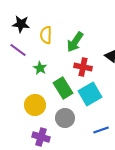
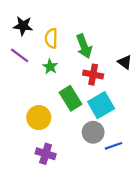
green arrow: (75, 42) -> (84, 46), turned -55
green star: (40, 68) -> (50, 67), moved
gray circle: (65, 118) -> (93, 132), moved

